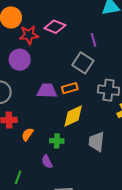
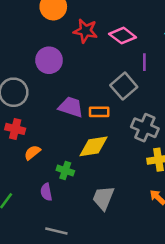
pink diamond: (55, 27) -> (123, 36), moved
red star: (29, 35) -> (85, 31), moved
gray trapezoid: (96, 142) -> (103, 198), moved

